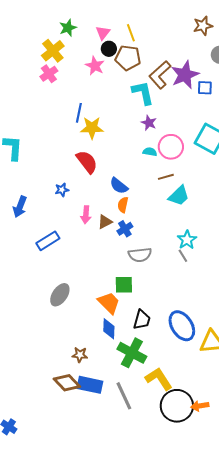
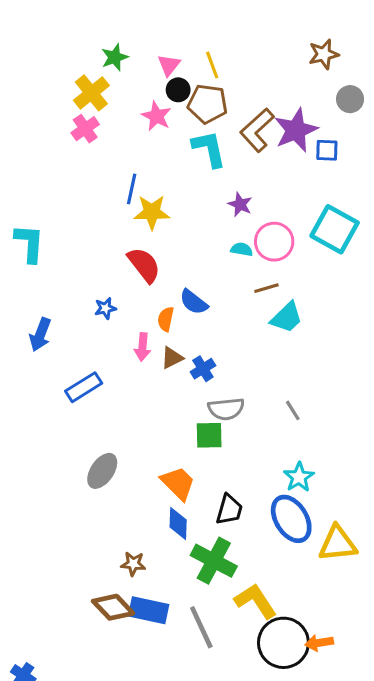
cyan L-shape: (143, 93) -> (209, 149), moved
orange semicircle: (123, 205) -> (166, 319), moved
cyan star: (187, 240) -> (299, 477), moved
green square: (124, 285) -> (209, 435), moved

